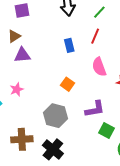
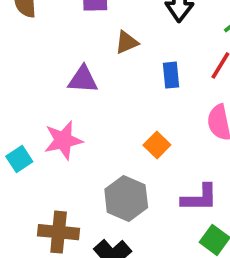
brown triangle: (14, 36) -> (127, 42), moved
pink star: (17, 89) -> (63, 140), size x1.5

